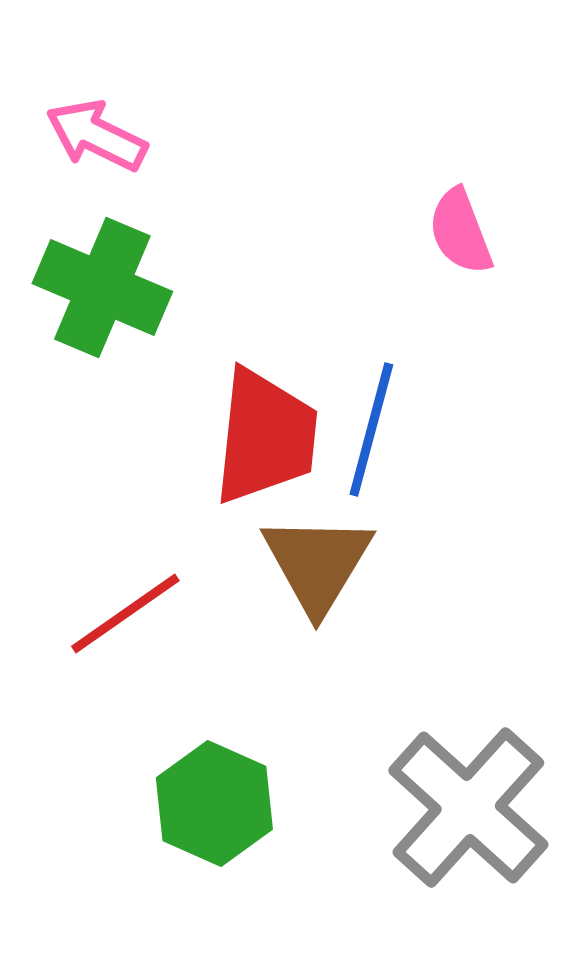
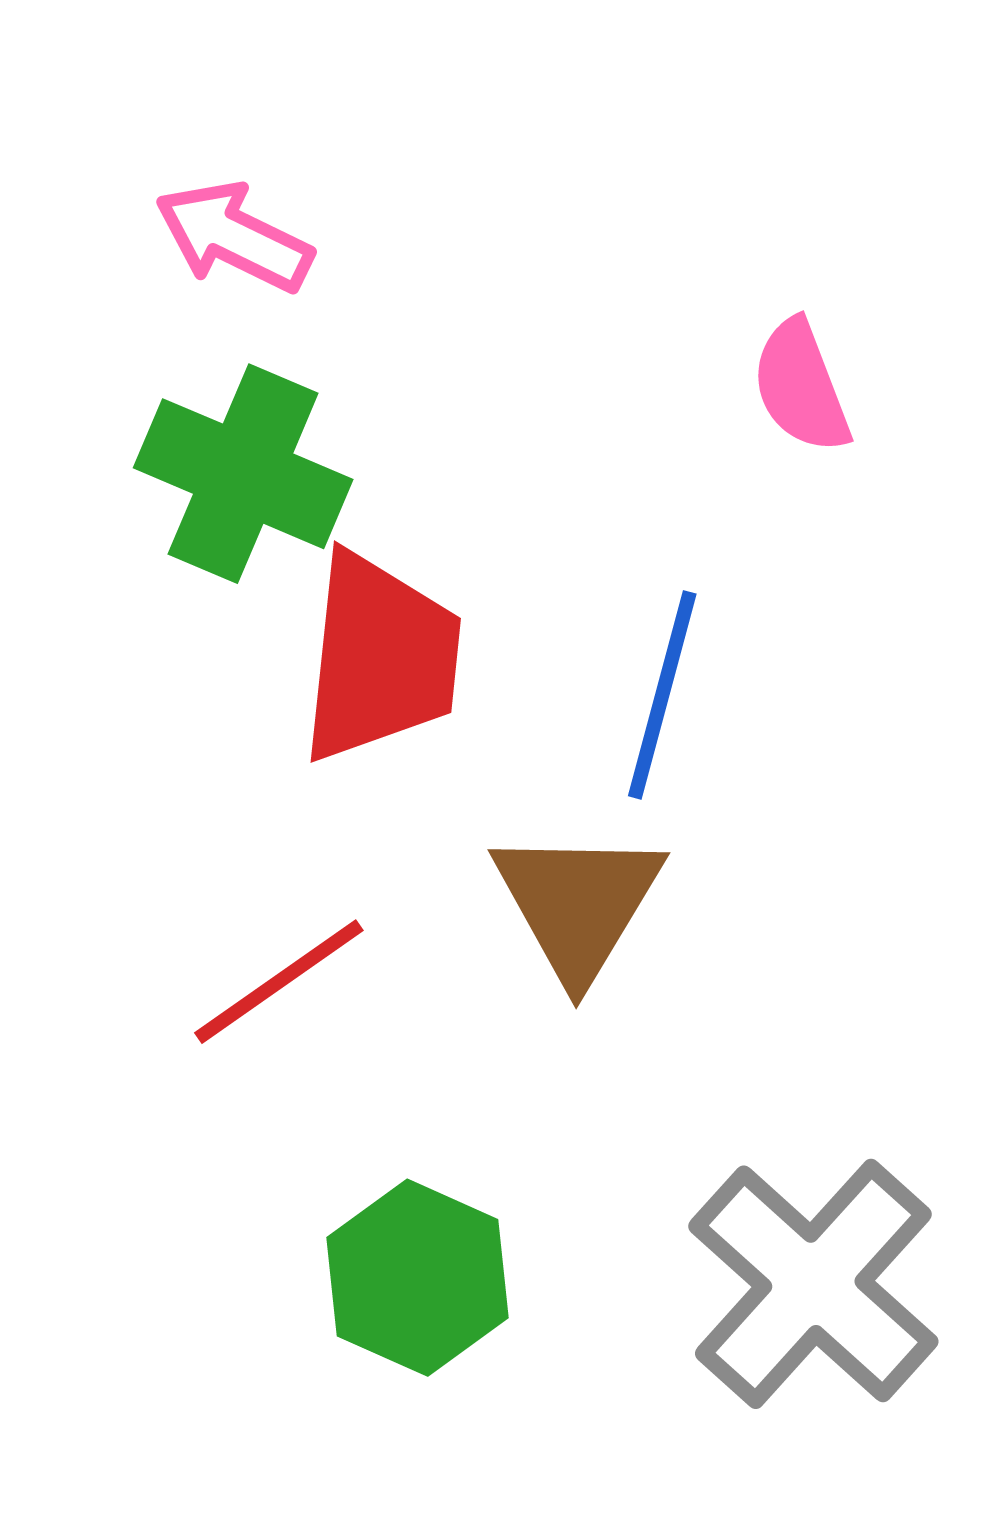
red trapezoid: (265, 436) -> (380, 658), moved

